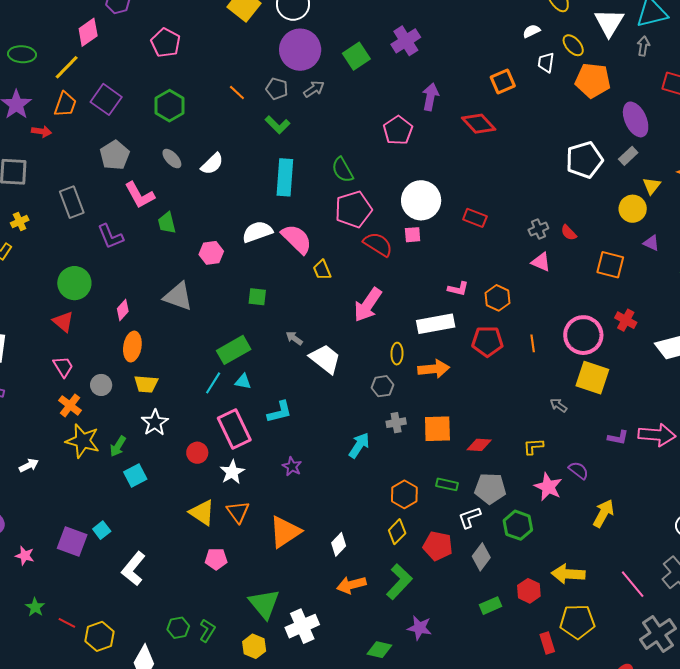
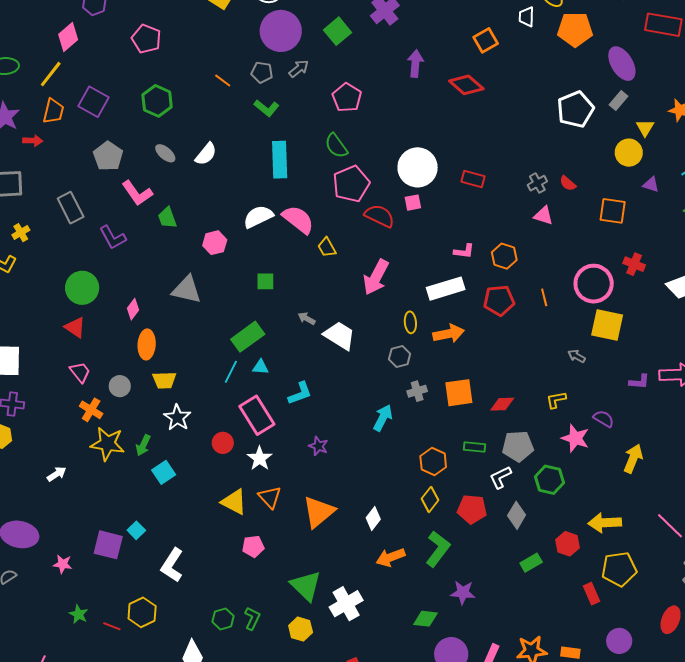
pink pentagon: (398, 130) -> (347, 98), moved
yellow hexagon: (99, 636) -> (142, 612), moved

